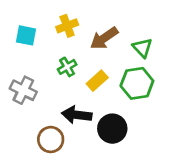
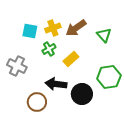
yellow cross: (67, 26) -> (53, 28), moved
cyan square: (26, 35) -> (30, 31), moved
green hexagon: (137, 83) -> (109, 77), moved

